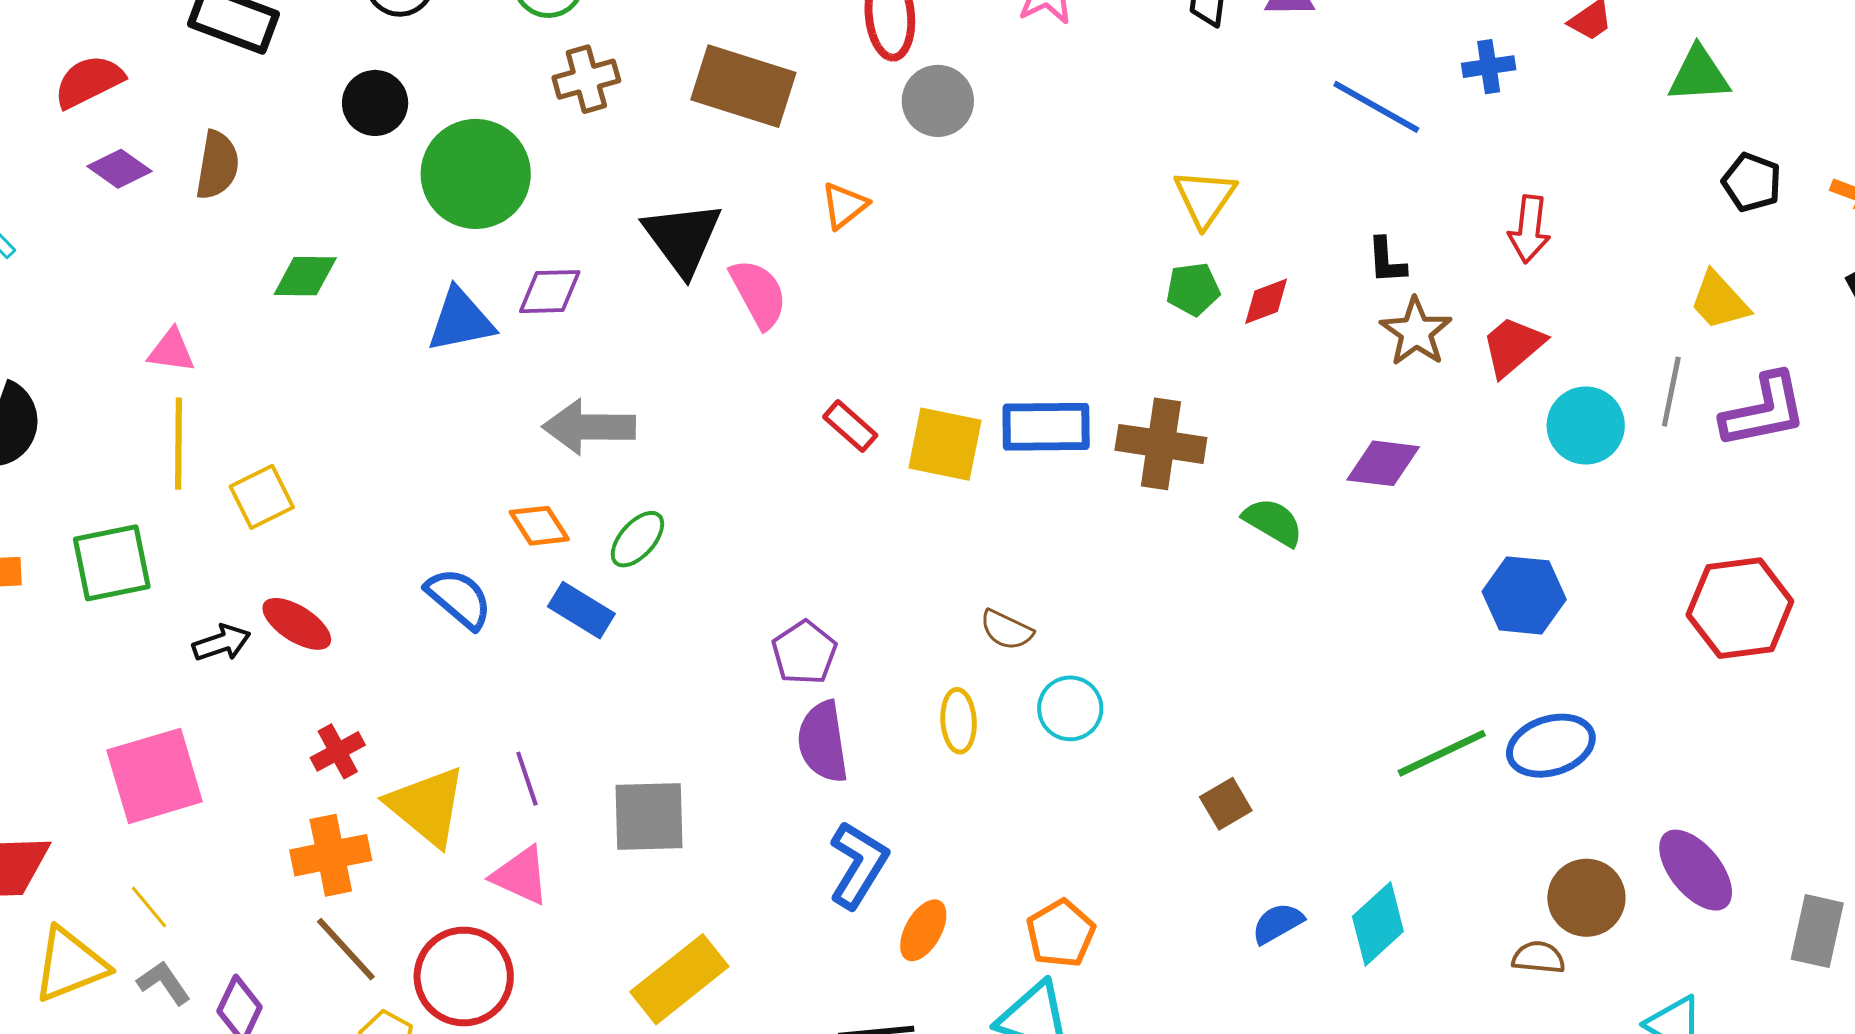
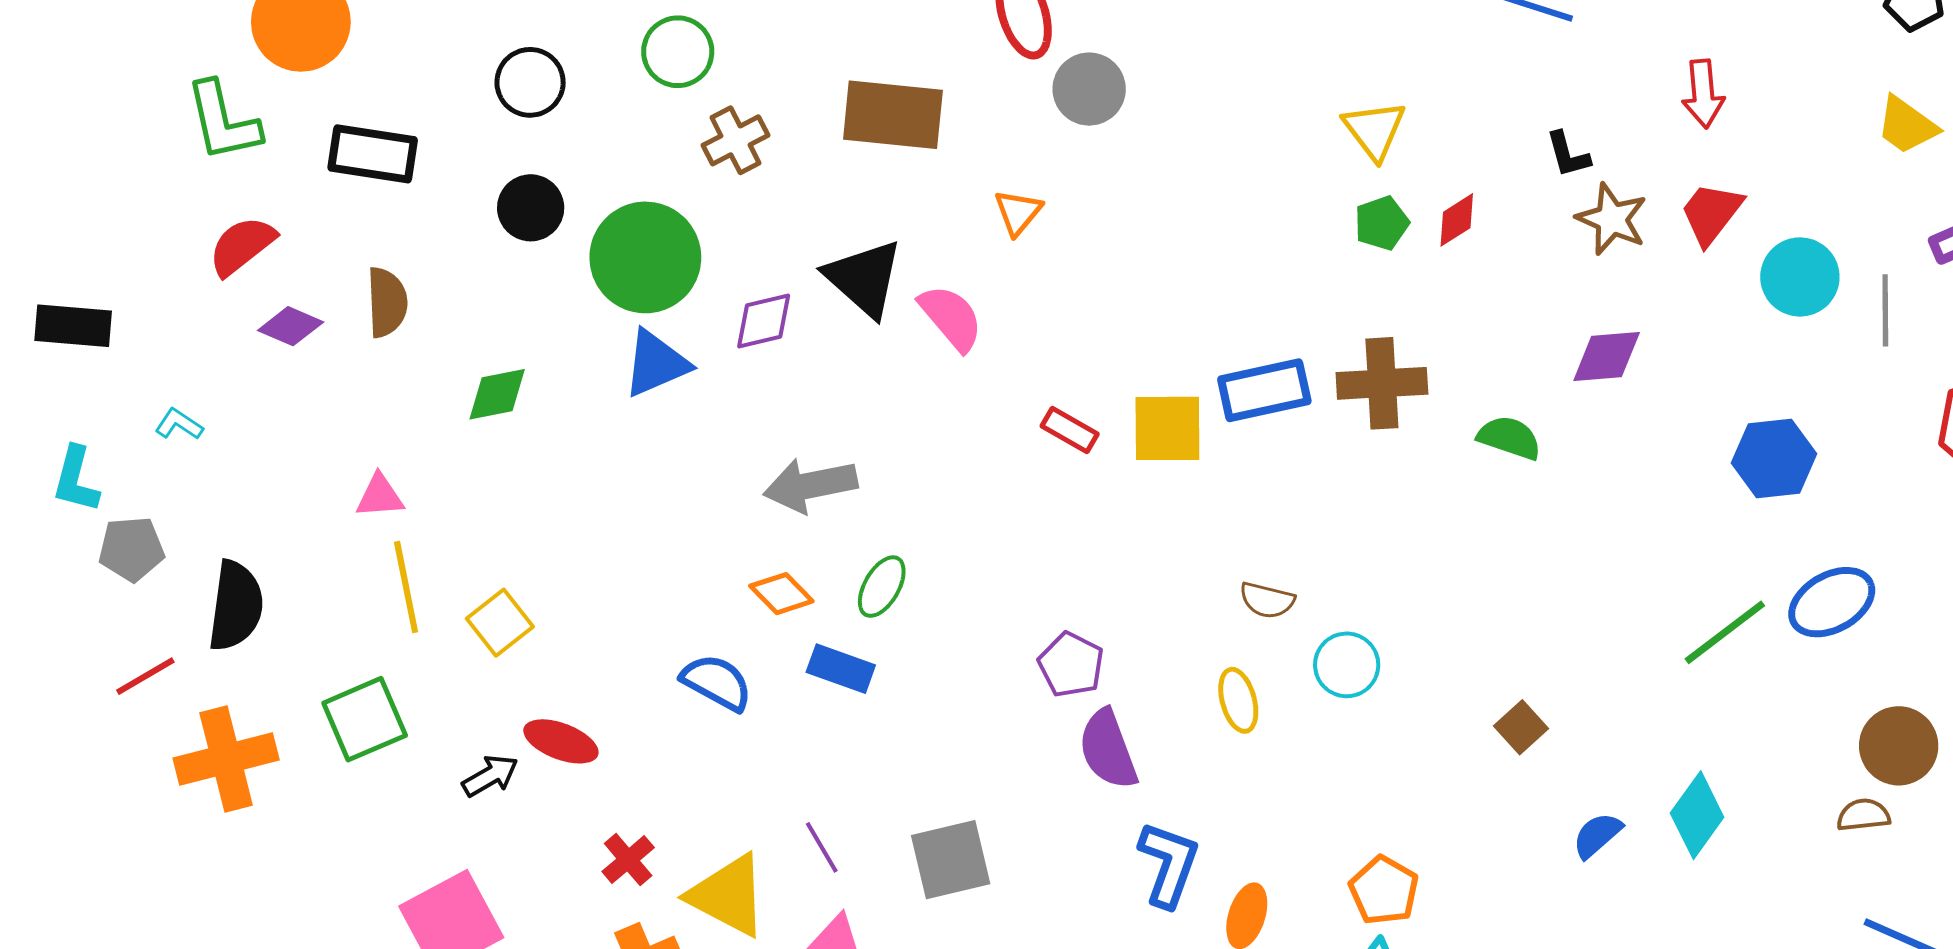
purple diamond: (550, 292) -> (764, 321), moved
blue triangle: (461, 320) -> (656, 363), moved
gray line: (1671, 392) -> (1885, 310), moved

